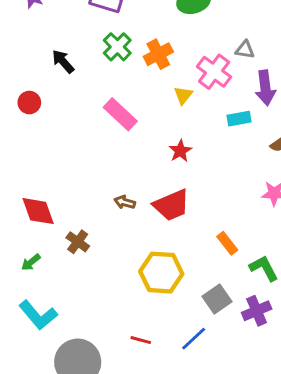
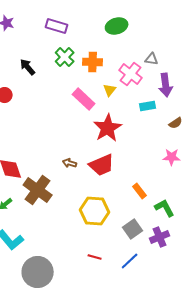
orange cross: (158, 54) -> (93, 62), turned 30
pink rectangle: (120, 114) -> (84, 99), moved
red star: (180, 151) -> (108, 128), size x1.8
brown cross: (78, 242) -> (38, 190), size x1.8
blue line: (194, 339) -> (130, 261), moved
red line: (141, 340) -> (95, 257), moved

